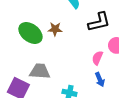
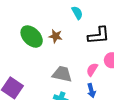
gray trapezoid: (40, 71) -> (62, 74), moved

